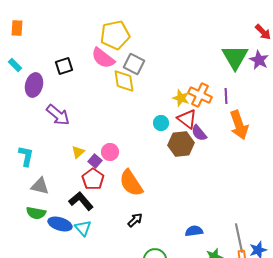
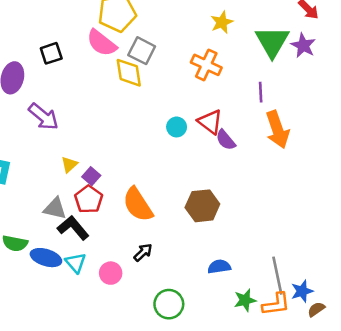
orange cross: (200, 95) -> (206, 65), moved
yellow star: (181, 98) -> (222, 22), moved, turned 30
brown hexagon: (181, 144) -> (202, 206), moved
pink circle: (110, 152) -> (111, 273), moved
gray triangle: (40, 186) -> (55, 208), moved

